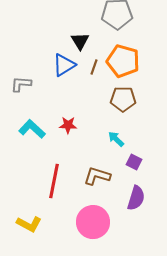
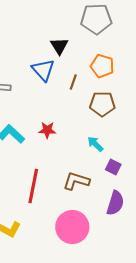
orange pentagon: (123, 61) -> (102, 66), size x0.7
blue triangle: (64, 65) -> (43, 70), turned -40
brown line: (94, 67) -> (73, 82), moved

